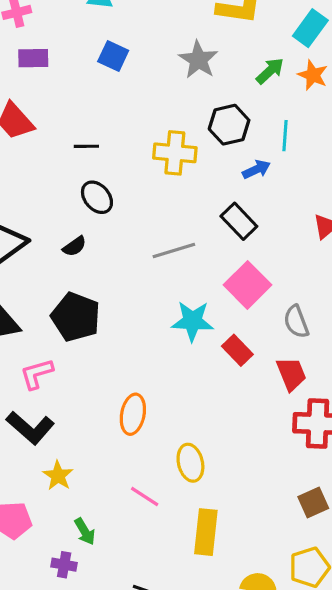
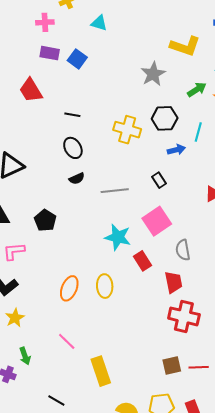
blue square: (113, 56) -> (77, 59), moved
black rectangle: (239, 221) -> (159, 180), size x0.7
black semicircle: (74, 246) -> (77, 179), moved
black pentagon: (76, 317) -> (45, 220), size x0.7
yellow ellipse: (190, 463) -> (105, 286), moved
yellow rectangle: (206, 532) -> (101, 371), turned -36

